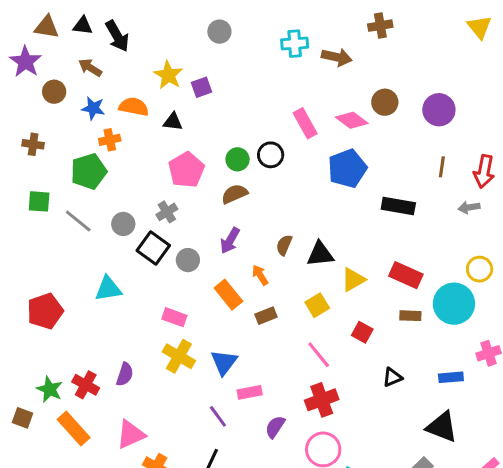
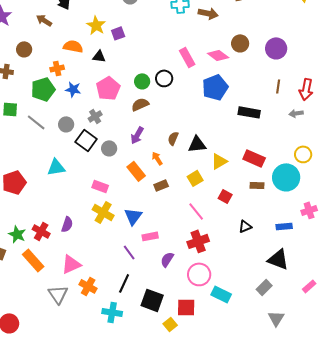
brown circle: (54, 92) -> (24, 49), moved
blue star: (93, 108) -> (73, 89), moved

